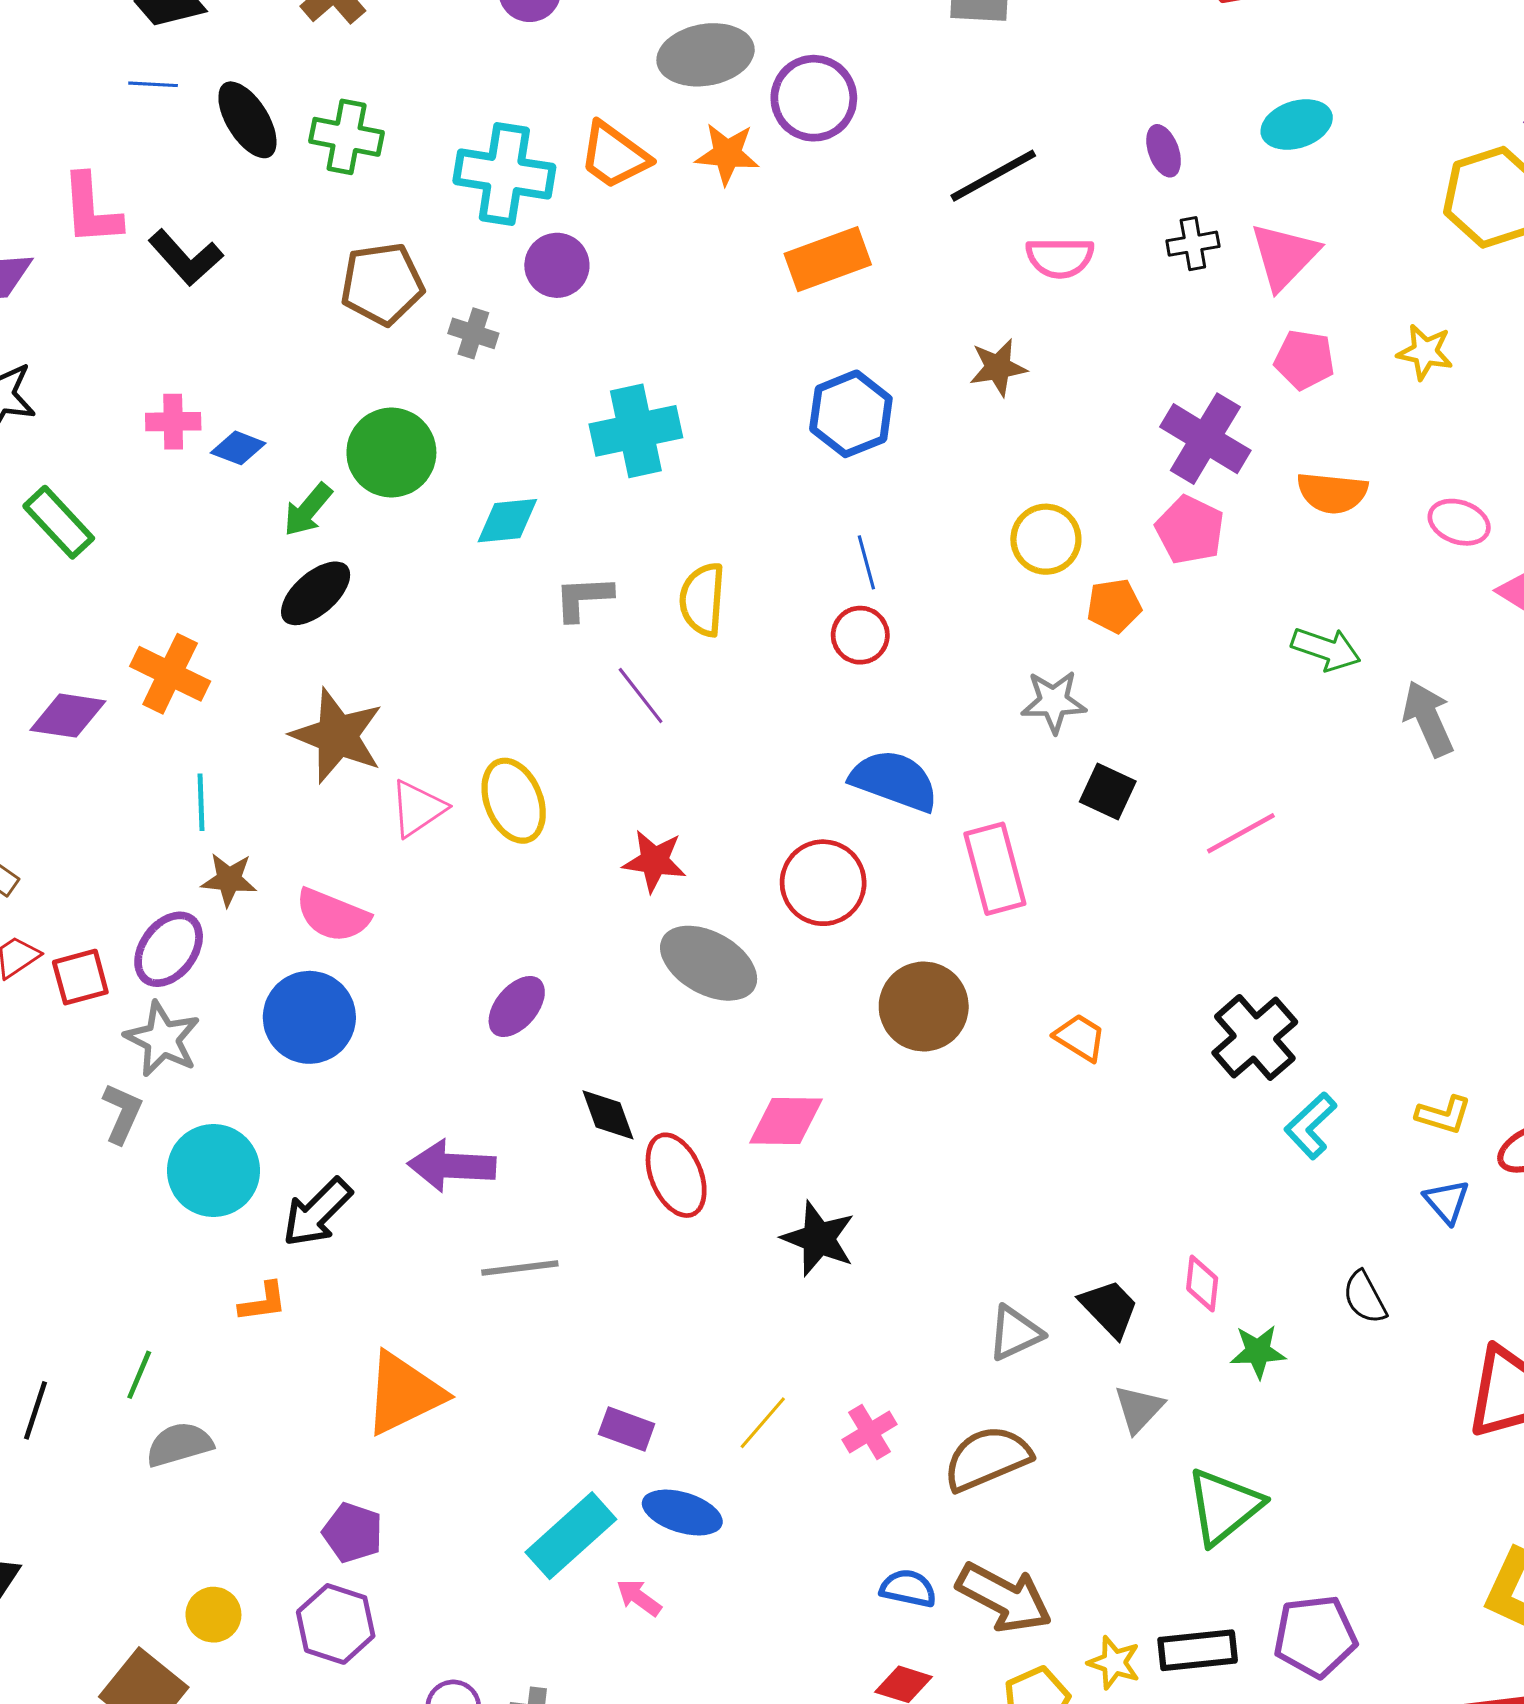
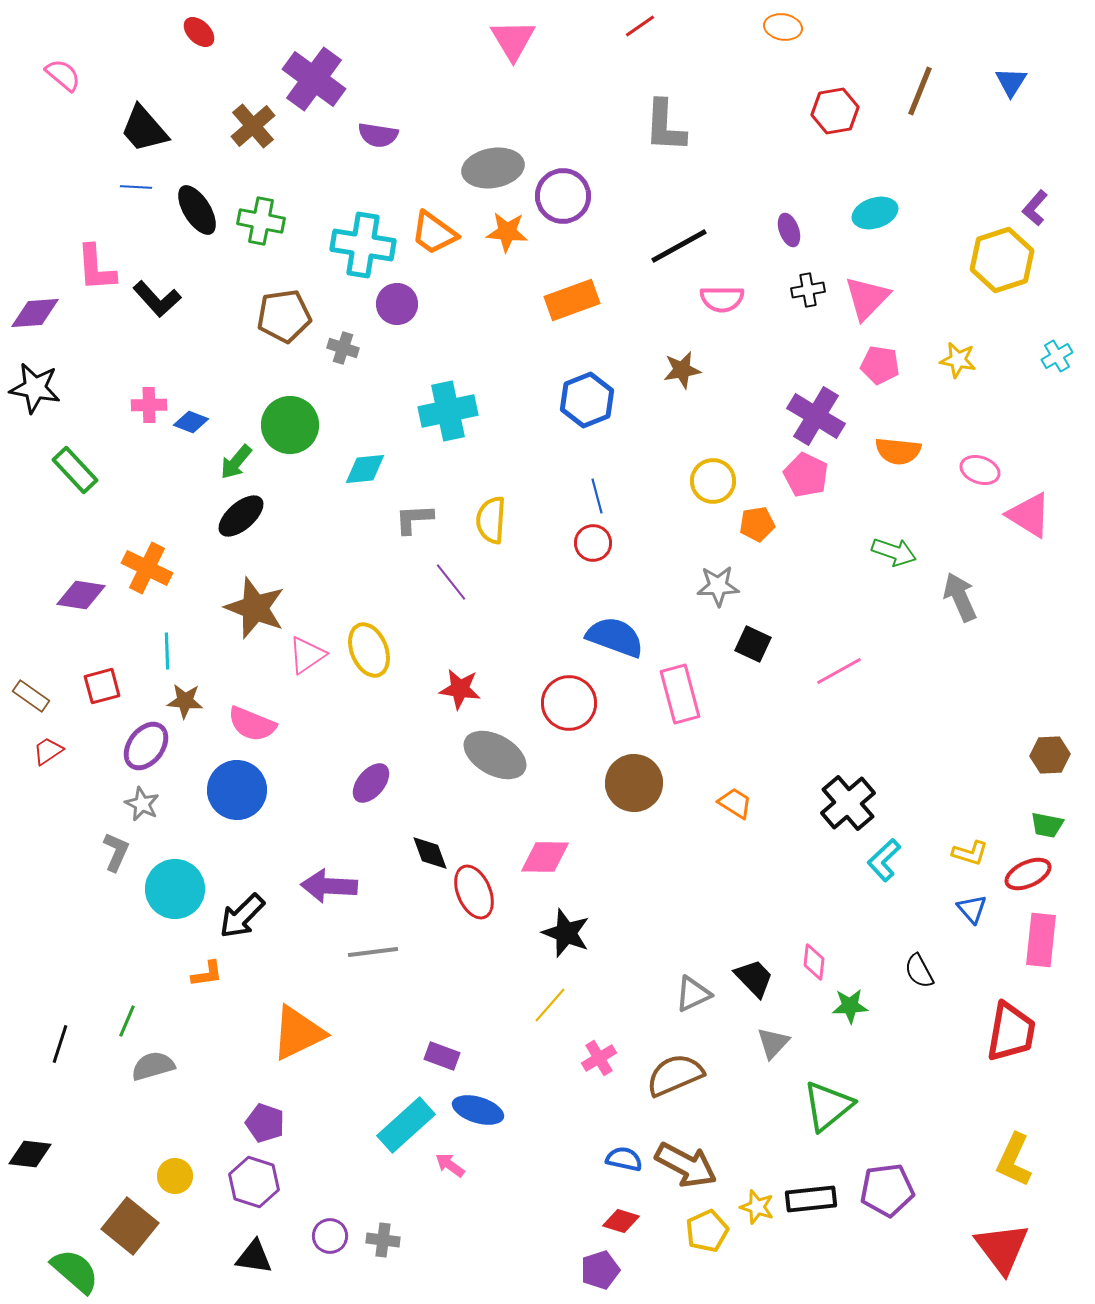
red square: (80, 977) -> (102, 686), moved
gray star: (162, 1039) -> (142, 804), size x0.7
yellow line: (763, 1423) -> (550, 1005), moved

